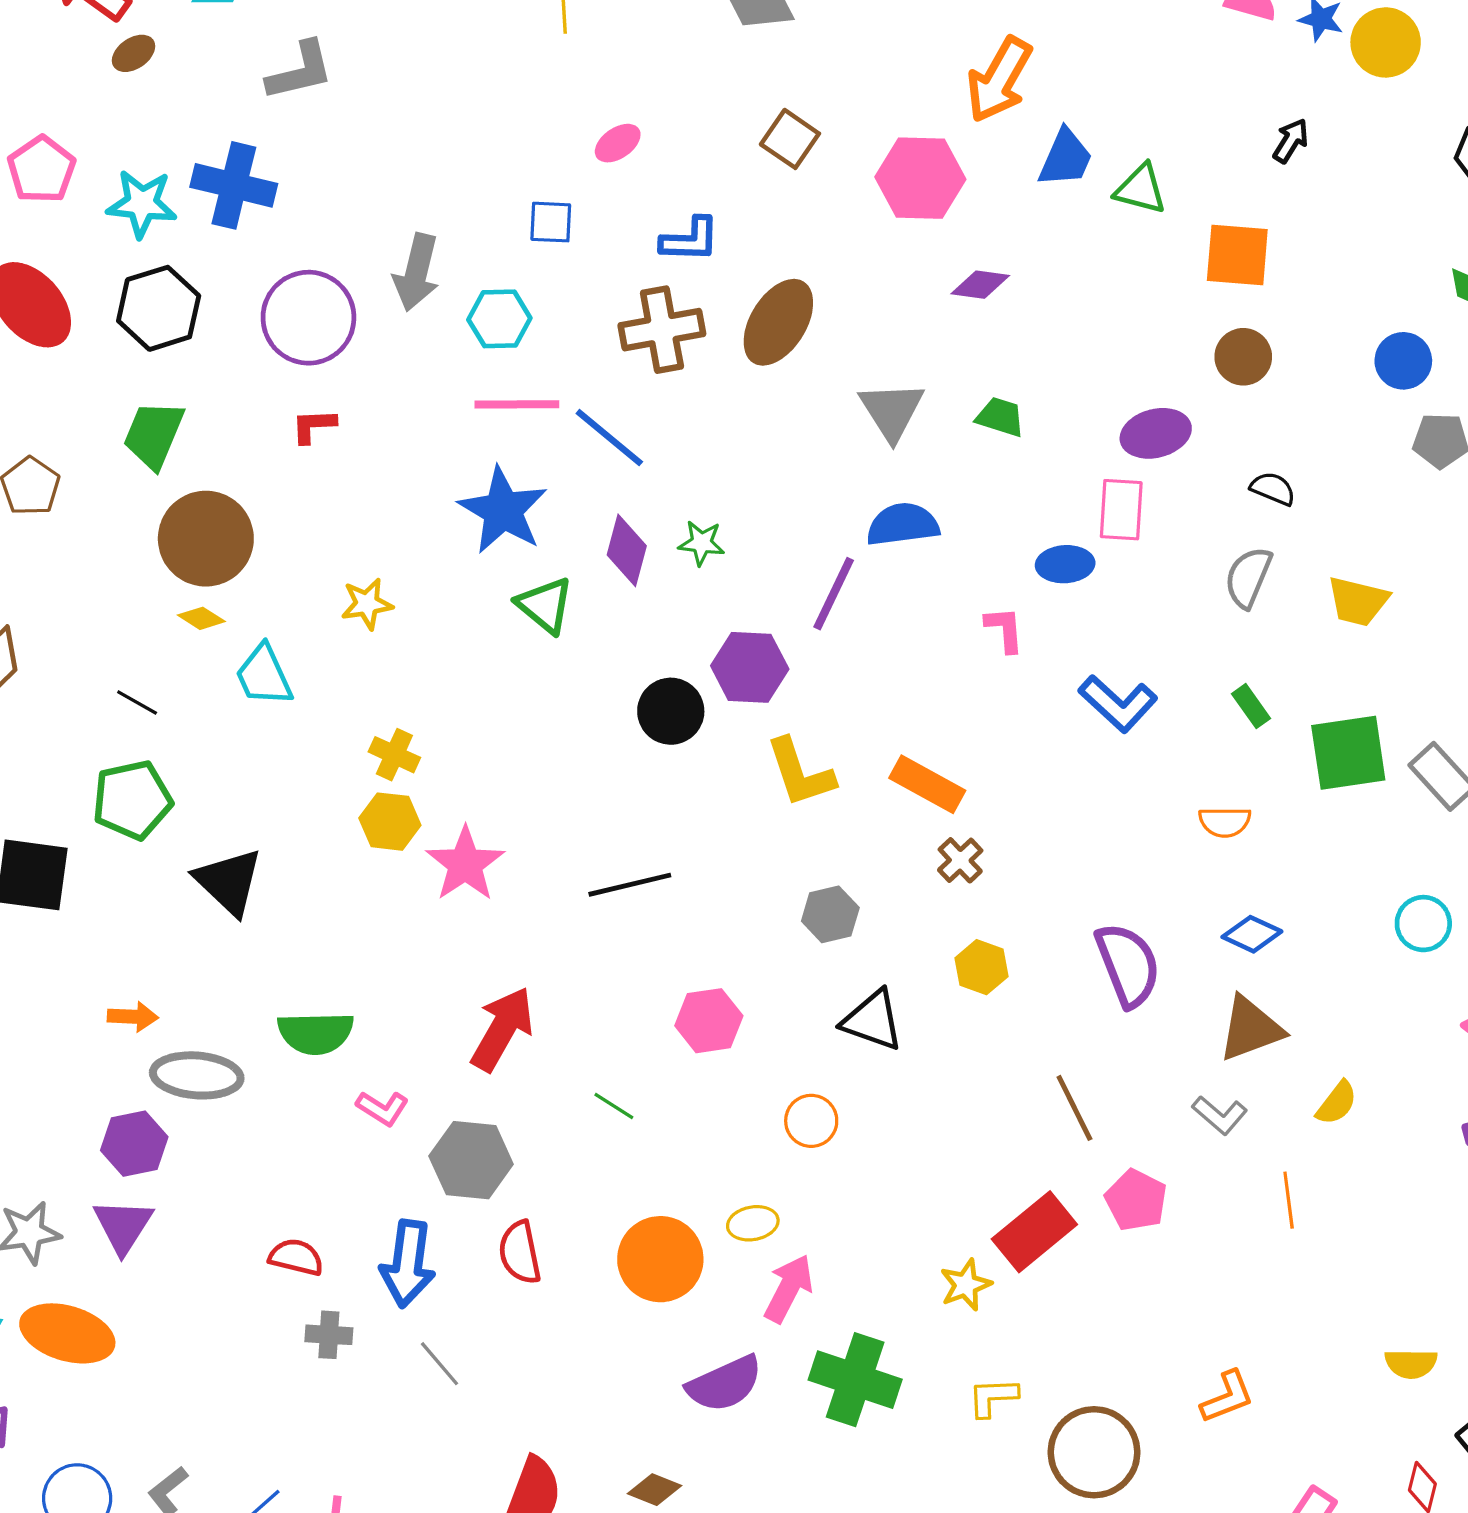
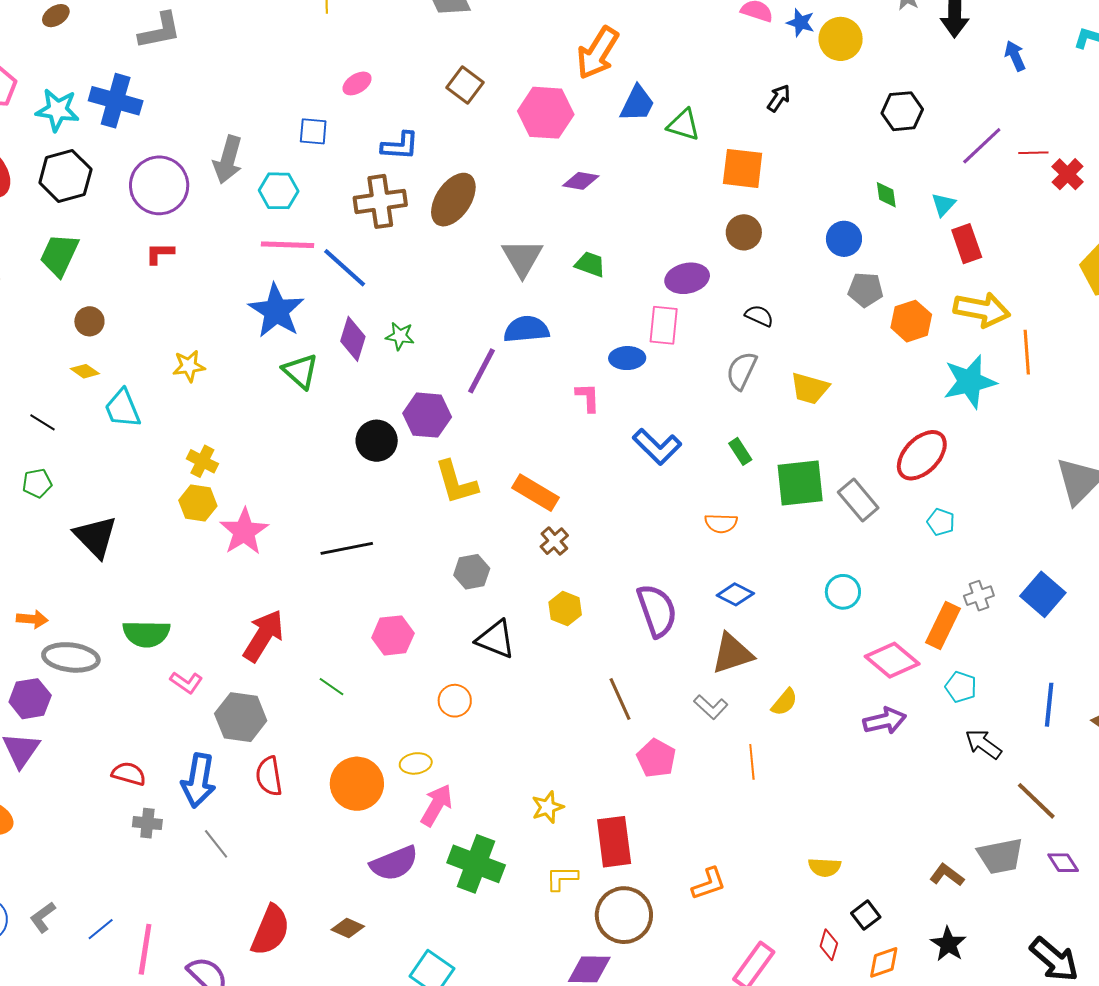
brown circle: (206, 539) -> (89, 321), size x0.5
green pentagon: (132, 800) -> (37, 483), size x0.6
red rectangle: (1034, 1232) -> (614, 842), moved, turned -60

